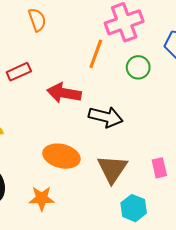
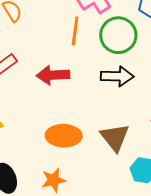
green circle: (138, 67) -> (118, 35), size x1.6
black arrow: (106, 117) -> (117, 76), moved

